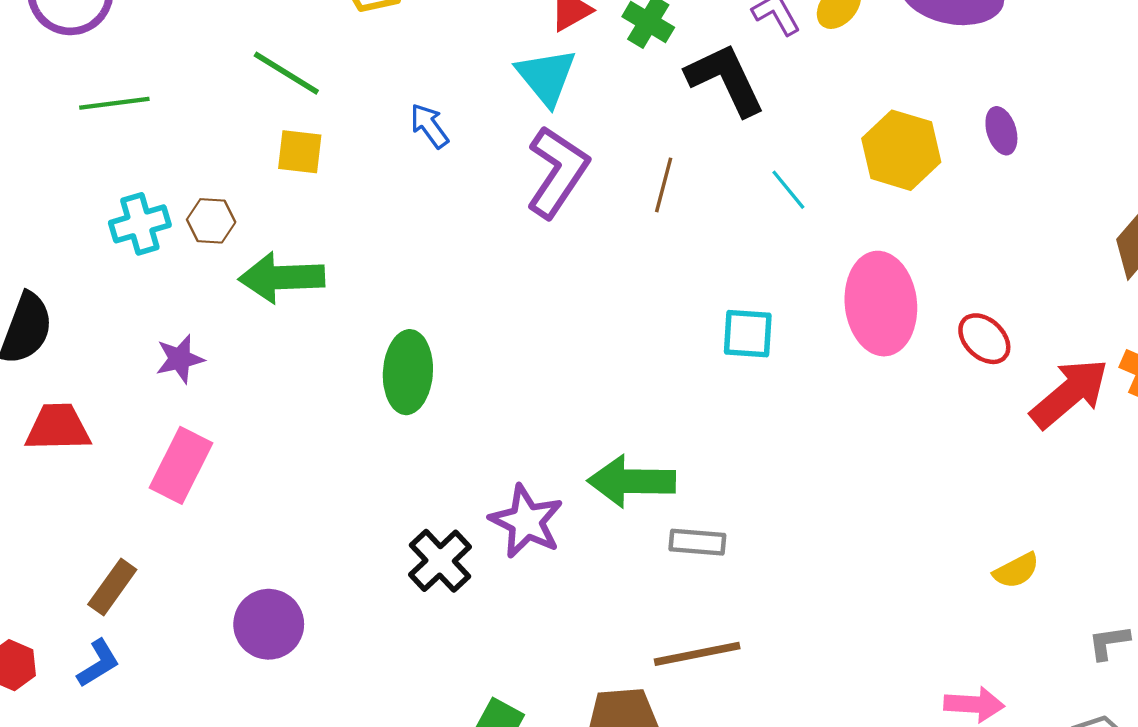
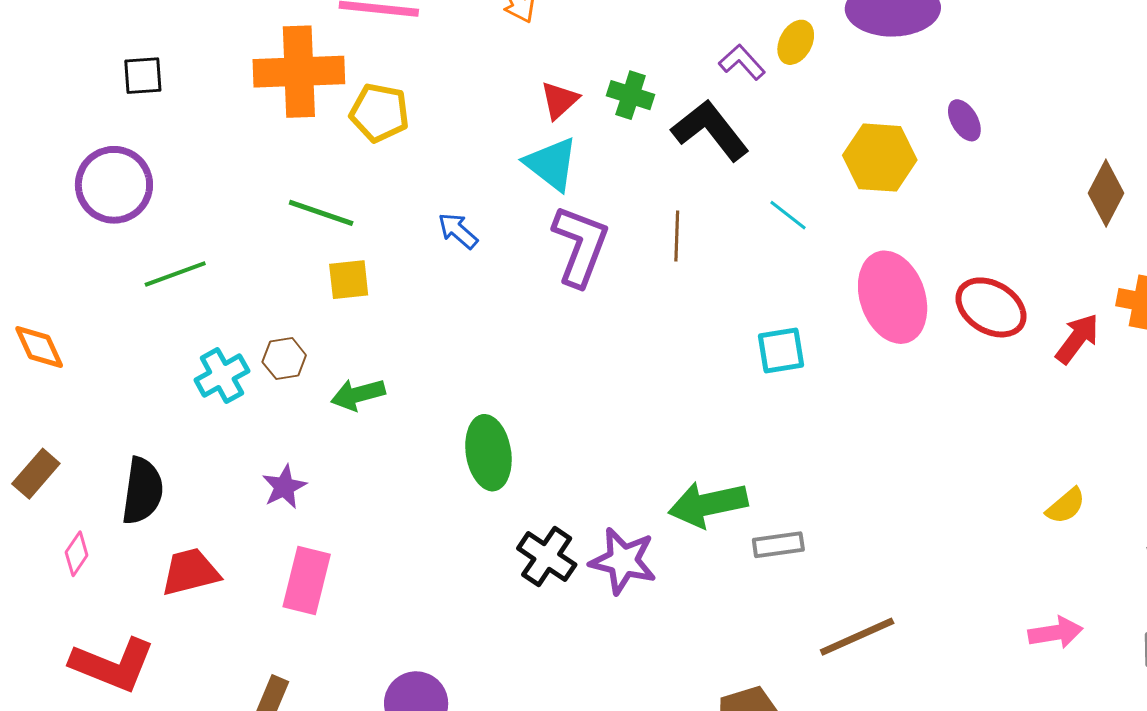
green arrow: (282, 278) -> (358, 394), size x0.7
red ellipse: (984, 339) -> (991, 307), size x1.4
red arrow: (1070, 393) -> (1077, 339), size x0.7
black cross: (440, 561) -> (547, 557), moved
brown line: (697, 654) -> (857, 637), moved

